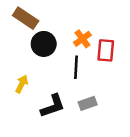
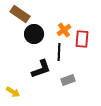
yellow arrow: (22, 84) -> (13, 92), moved, turned 96
black L-shape: (53, 106) -> (41, 69), moved

